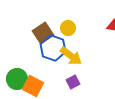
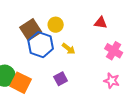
yellow arrow: (71, 56) -> (69, 49), moved, size x0.6

